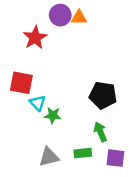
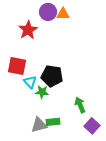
black pentagon: (103, 95) -> (52, 76), moved
green rectangle: (83, 153) -> (53, 122), moved
purple square: (115, 158) -> (92, 126), turned 35

